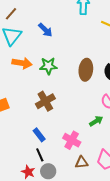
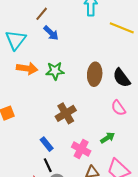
brown line: (11, 14) -> (42, 14), moved
brown cross: (45, 101) -> (66, 113), moved
green arrow: (96, 121) -> (108, 138), moved

